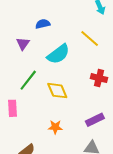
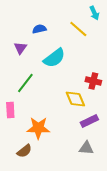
yellow line: (90, 38) -> (78, 29), moved
yellow diamond: (57, 91) -> (75, 99), moved
orange star: (55, 127) -> (38, 128), moved, size x1.6

